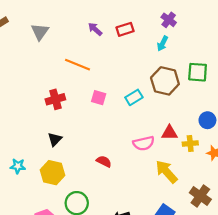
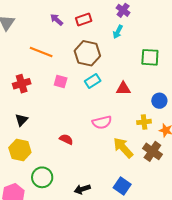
brown hexagon: (165, 81) -> (87, 53), moved
red triangle: (170, 133) -> (123, 89), moved
brown cross: (200, 196) -> (152, 151), moved

